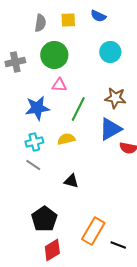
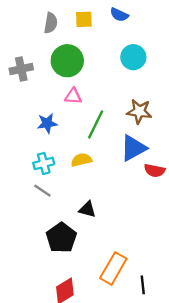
blue star: (37, 108) -> (47, 123), size x0.7
black pentagon: (44, 219) -> (61, 238), moved
black line: (118, 245) -> (143, 285), turned 63

